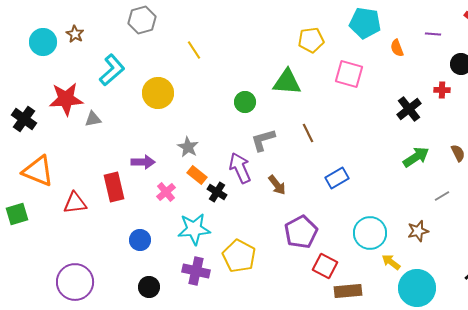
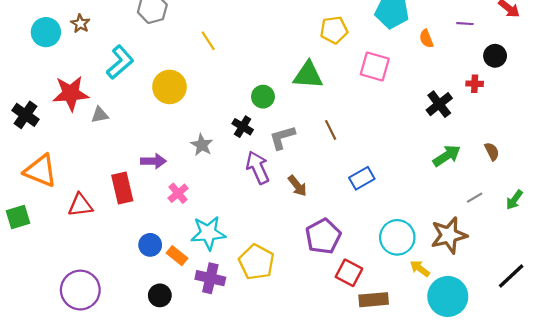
orange rectangle: (197, 175) -> (177, 256), moved
black cross: (217, 192) -> (243, 127), moved
brown star: (418, 231) -> (449, 235), size x1.6

